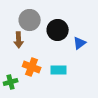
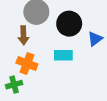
orange cross: (32, 67) -> (27, 63), moved
cyan rectangle: (59, 70) -> (63, 55), moved

